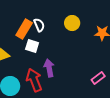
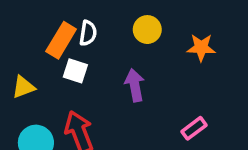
white semicircle: (39, 25) -> (88, 33), turned 32
purple arrow: (49, 68) -> (135, 85), moved

